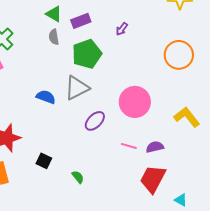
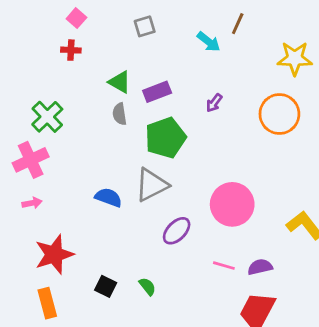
orange circle: (179, 55) -> (279, 114), moved
green semicircle: (78, 177) -> (147, 286), moved

